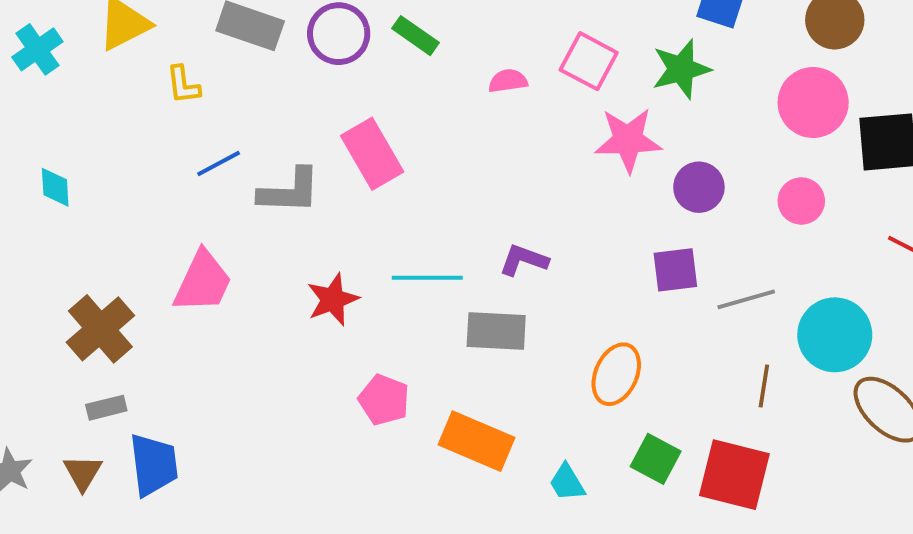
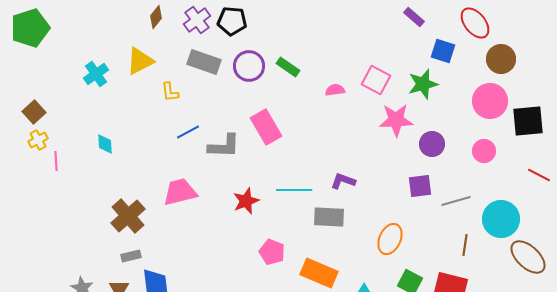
pink trapezoid: (203, 282) -> (180, 192), turned -129

